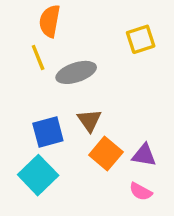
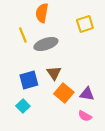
orange semicircle: (50, 21) -> (42, 13), moved
cyan square: (38, 175) -> (23, 106), size x0.6

